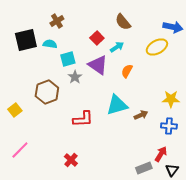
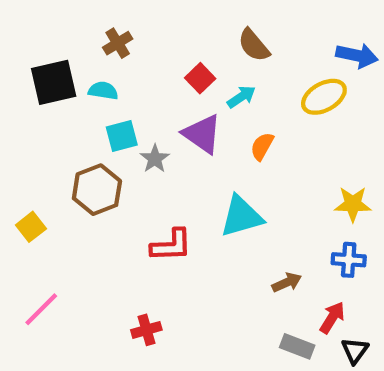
cyan square: (68, 59) -> (122, 136), moved
brown arrow: (141, 115) -> (287, 282), moved
red cross: (71, 160) -> (146, 330), turned 32
gray rectangle: (144, 168) -> (297, 346), turned 42

